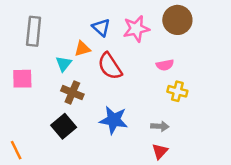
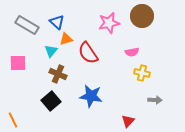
blue triangle: (101, 27) -> (57, 22), moved
gray rectangle: (34, 31) -> (27, 25), turned -65
gray arrow: (160, 126) -> (155, 100), moved

